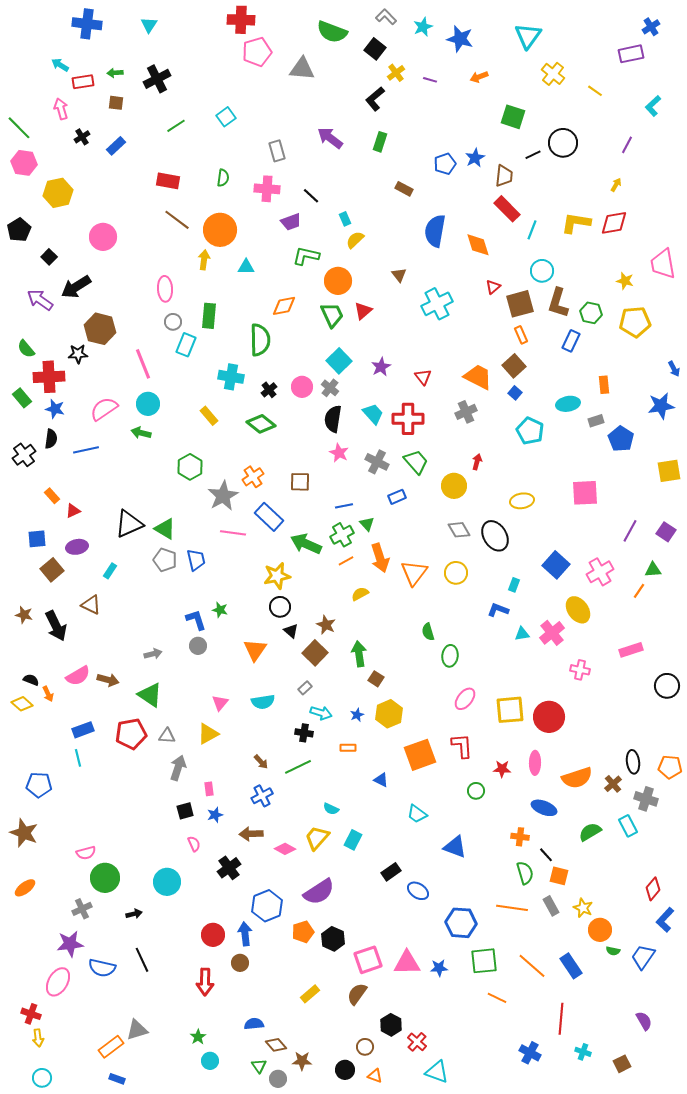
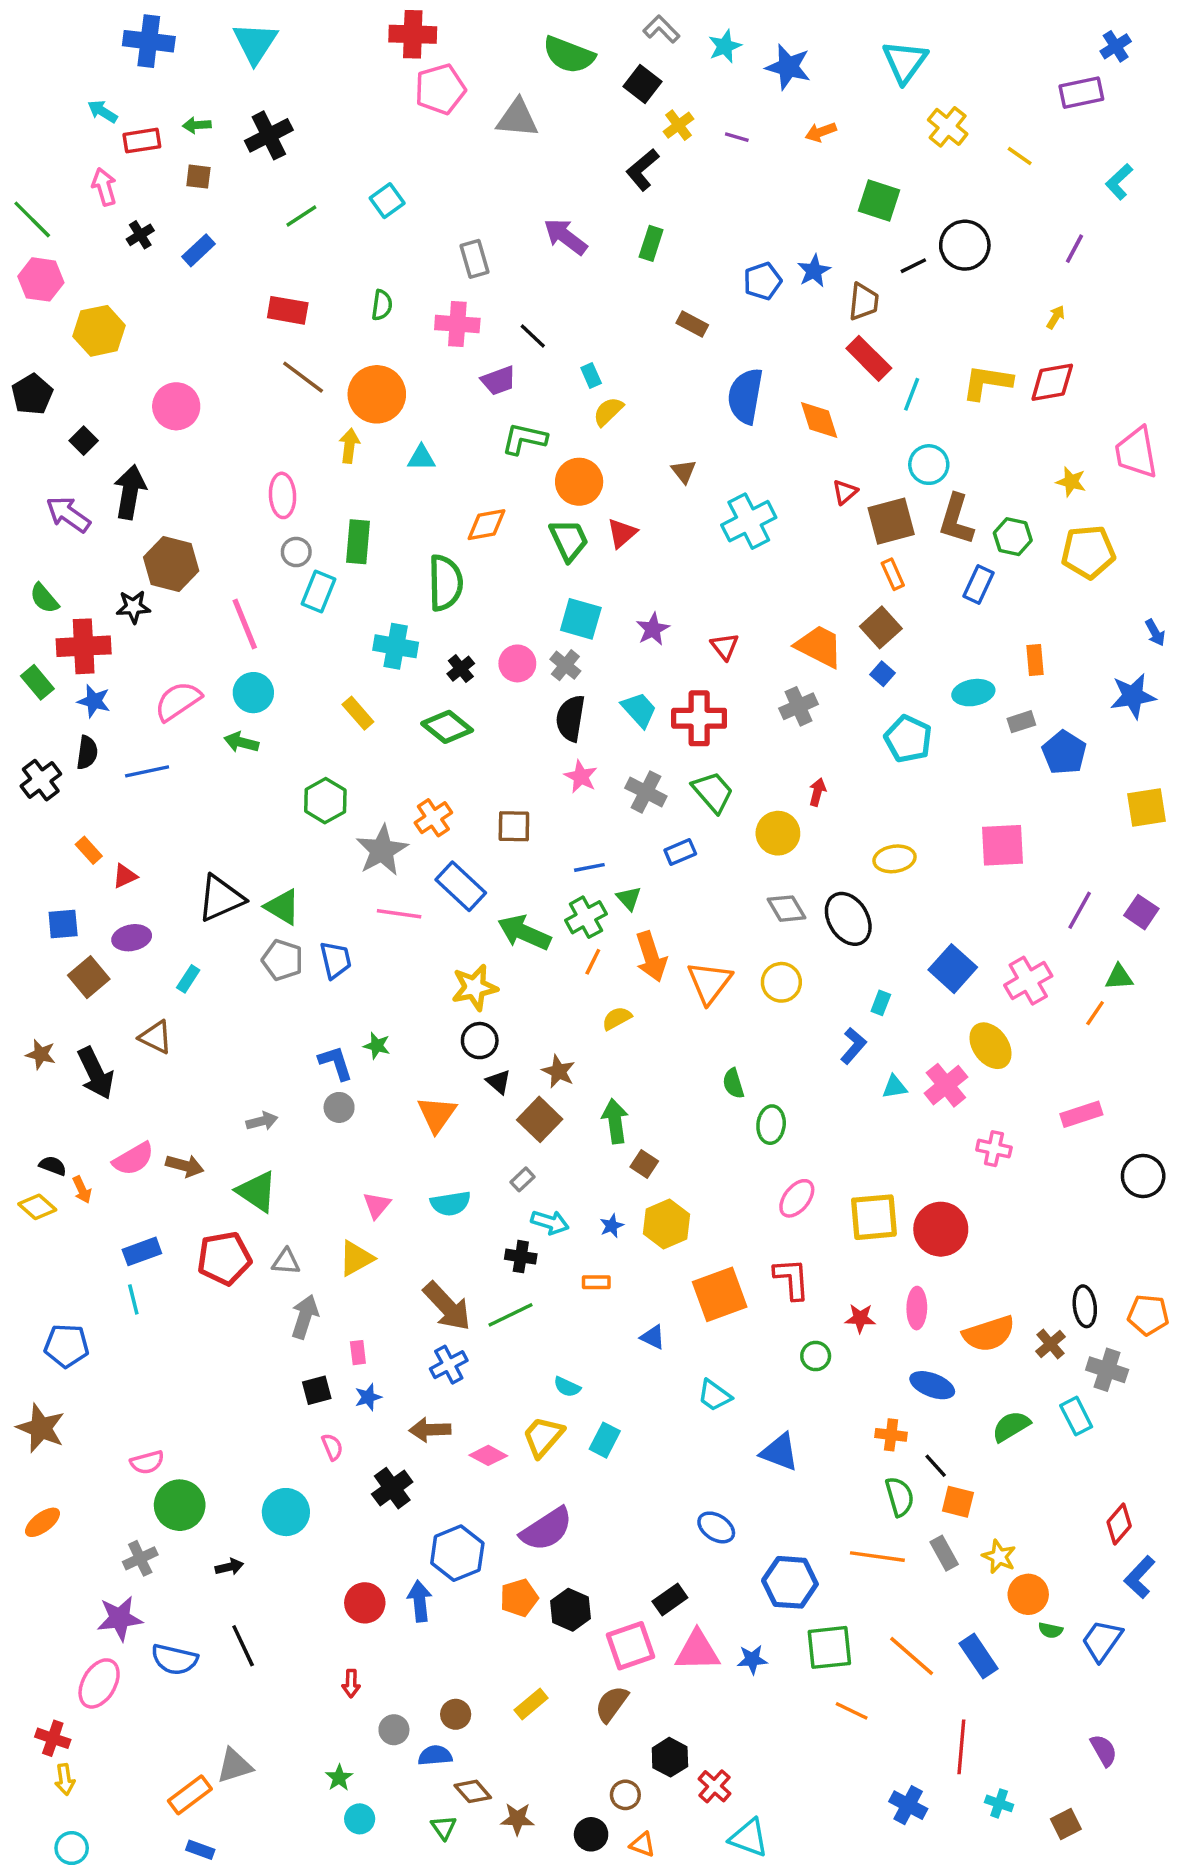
cyan triangle: (149, 25) -> (255, 43), size x1.6
black arrow: (76, 287) -> (130, 492), turned 132
cyan square: (339, 361) -> (581, 619), turned -30
orange line: (346, 561) -> (593, 962), turned -35
blue L-shape: (498, 610) -> (853, 1046), turned 110
brown arrow: (261, 762) -> (447, 1306), size x2.0
black rectangle: (391, 872) -> (670, 1599), moved
brown circle: (240, 963) -> (456, 1714), moved
red arrow: (205, 982) -> (351, 1683), size x0.6
gray circle: (278, 1079) -> (394, 1730), moved

